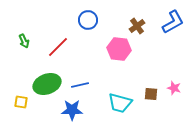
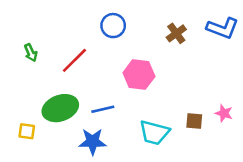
blue L-shape: (173, 22) -> (223, 28), turned 50
pink hexagon: (119, 49) -> (139, 75), moved

